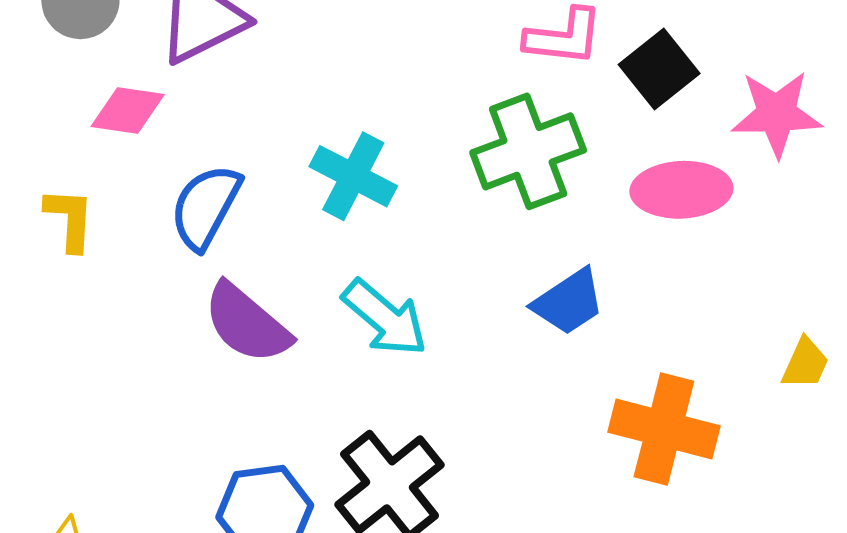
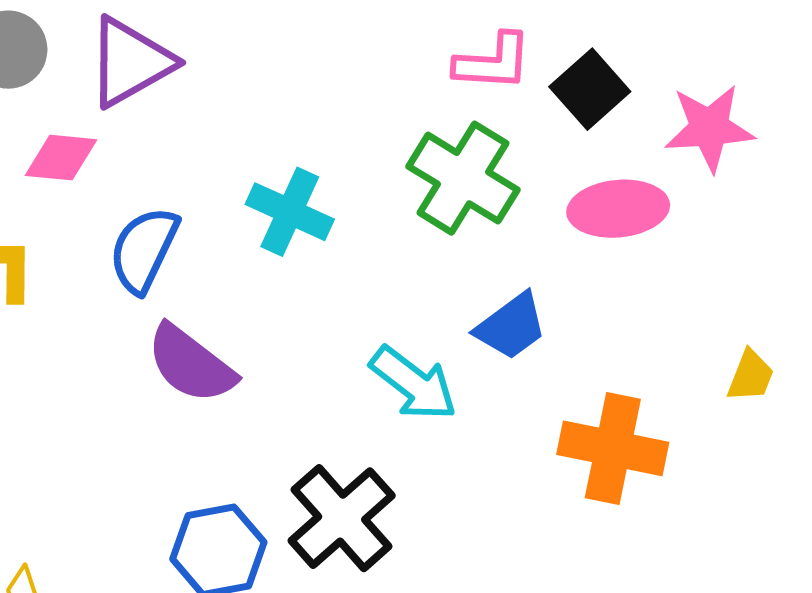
green cross: (528, 151) -> (463, 178), turned -35
cyan arrow: (385, 318) -> (413, 383), moved

